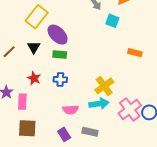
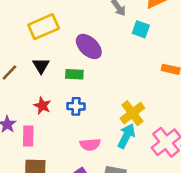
yellow rectangle: (37, 17) -> (44, 27), turned 30
purple ellipse: (58, 35) -> (89, 46), moved
cyan arrow: (99, 104) -> (126, 136), turned -54

